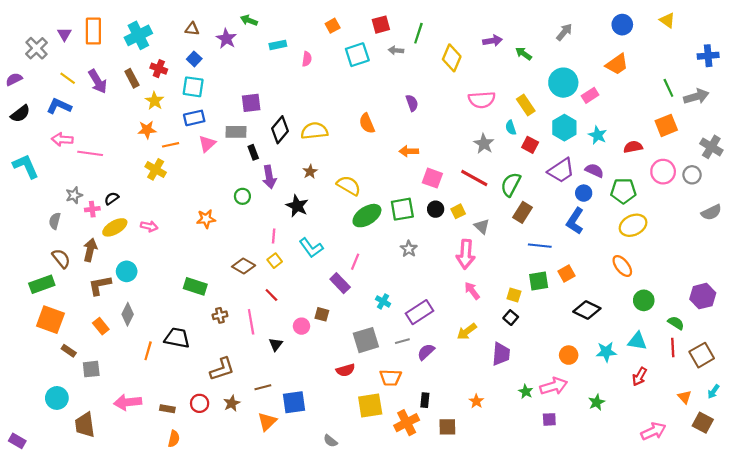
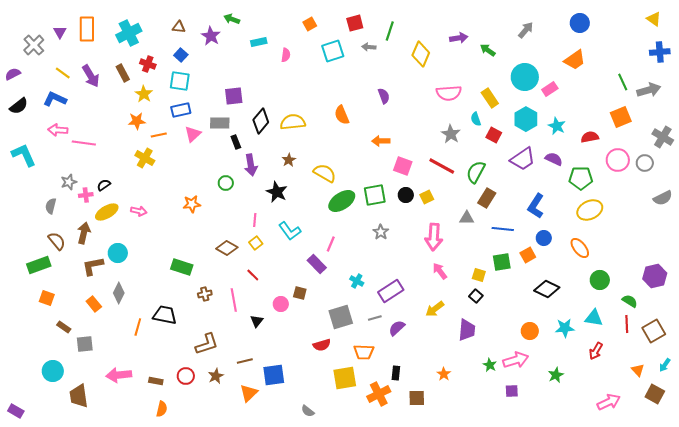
yellow triangle: (667, 20) -> (654, 19), moved
blue circle: (584, 193) -> (544, 238), moved
gray triangle: (482, 226) -> (467, 218), moved, turned -42
orange square: (50, 320) -> (47, 298), size x0.6

